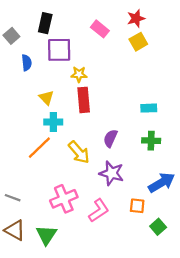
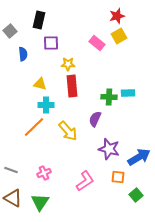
pink rectangle: (100, 29) -> (97, 43), moved
purple square: (59, 50) -> (51, 43), size x0.7
yellow triangle: (46, 98) -> (40, 84), turned -32
green cross: (151, 141) -> (109, 97), moved
purple star: (112, 173) -> (109, 149), moved
pink cross: (64, 199) -> (44, 173), moved, size x0.6

